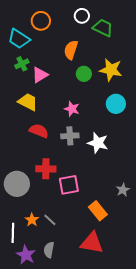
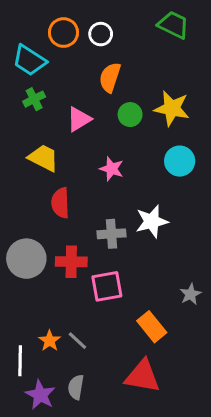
white circle: (82, 16) -> (101, 34), moved
green trapezoid: (103, 28) -> (173, 25), moved
pink triangle: (40, 75) -> (79, 119), moved
red semicircle: (39, 131) -> (60, 203), turned -114
gray cross: (70, 136) -> (111, 234), moved
white star: (98, 143) -> (152, 221), turned -30
gray circle: (17, 184) -> (26, 259), moved

